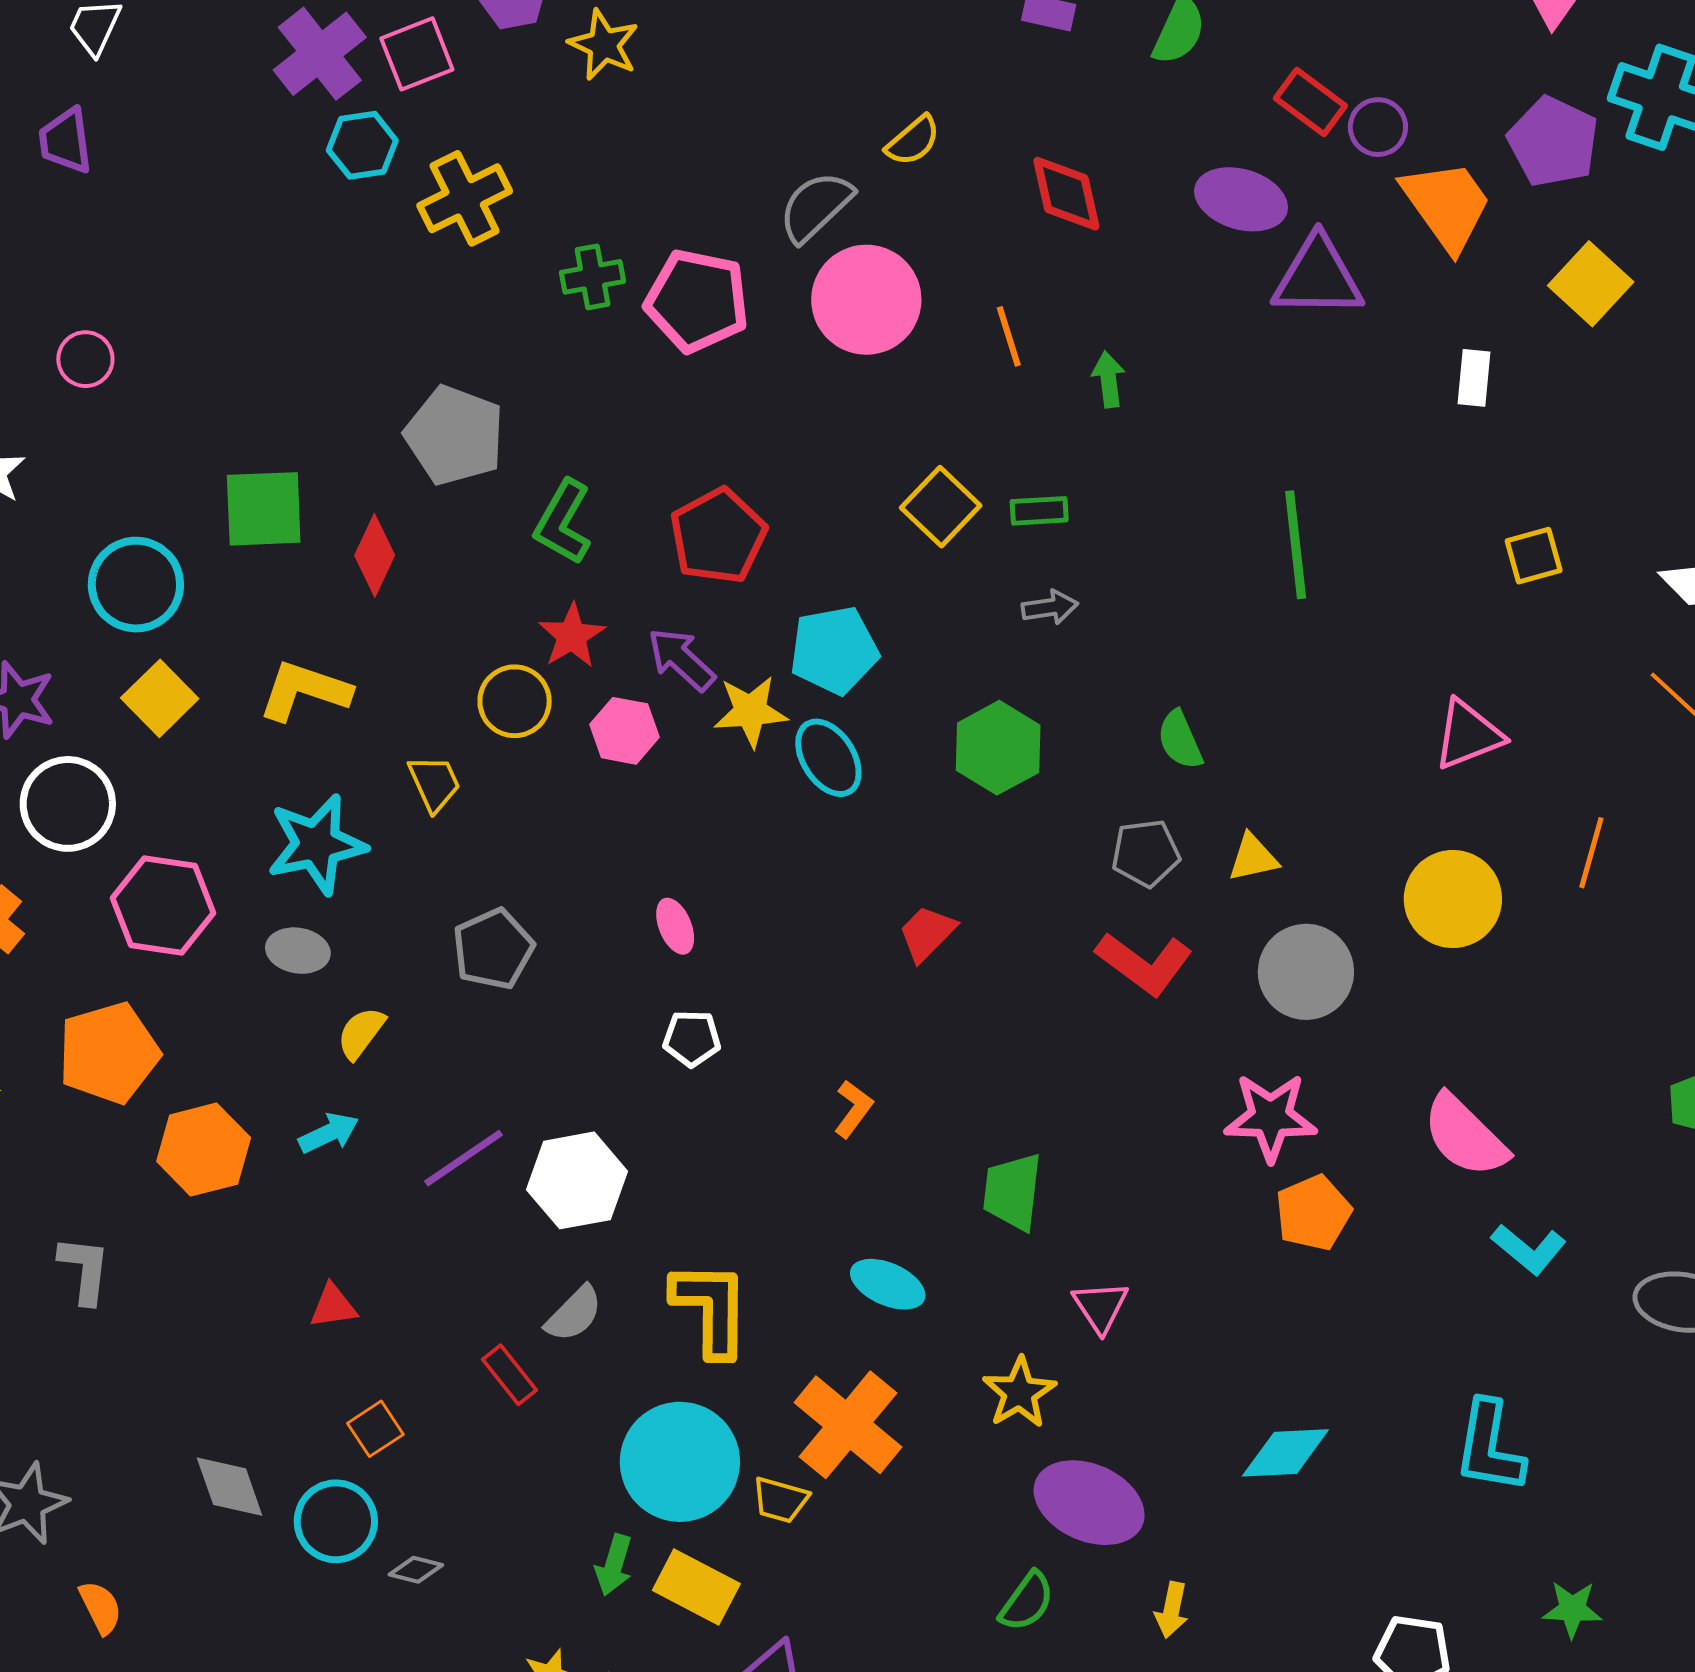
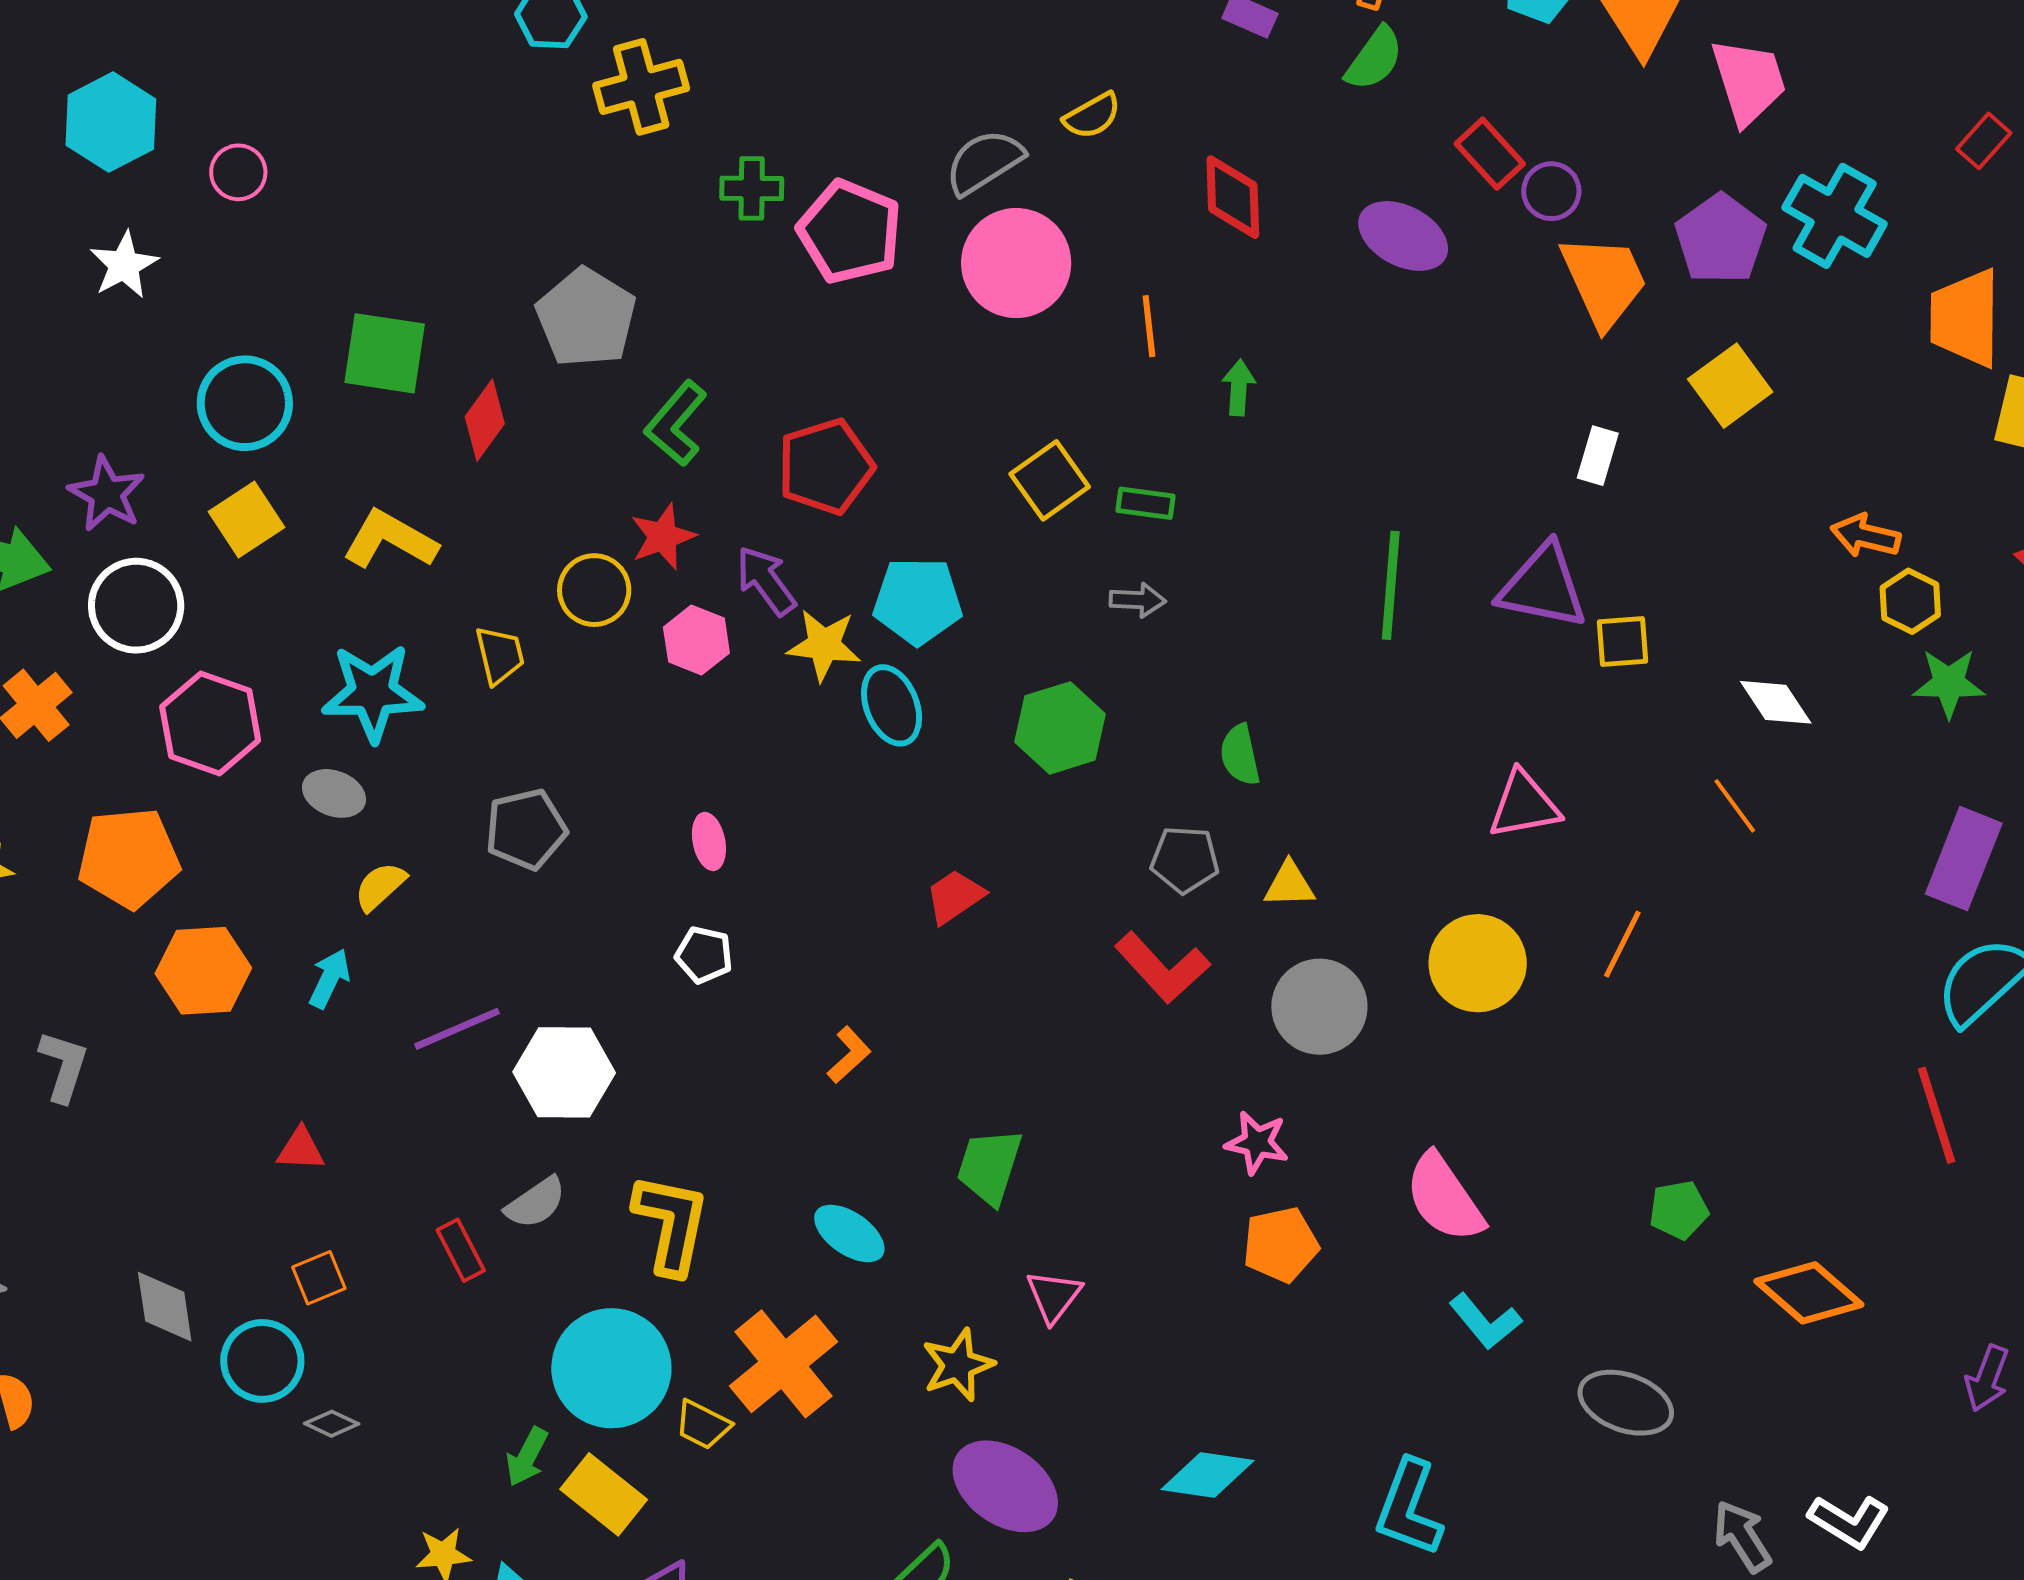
purple triangle: (1318, 277) -> (1543, 587), moved
pink star: (1271, 1117) -> (1257, 1143), size x0.7
cyan arrow: (329, 1133) -> (329, 978), turned -50

